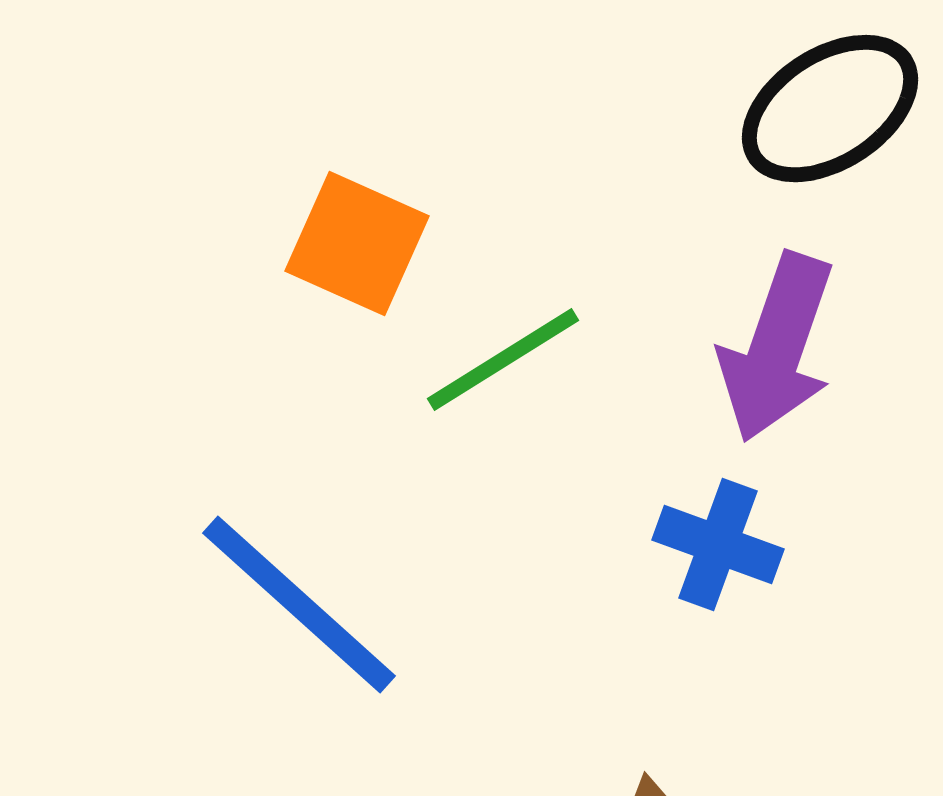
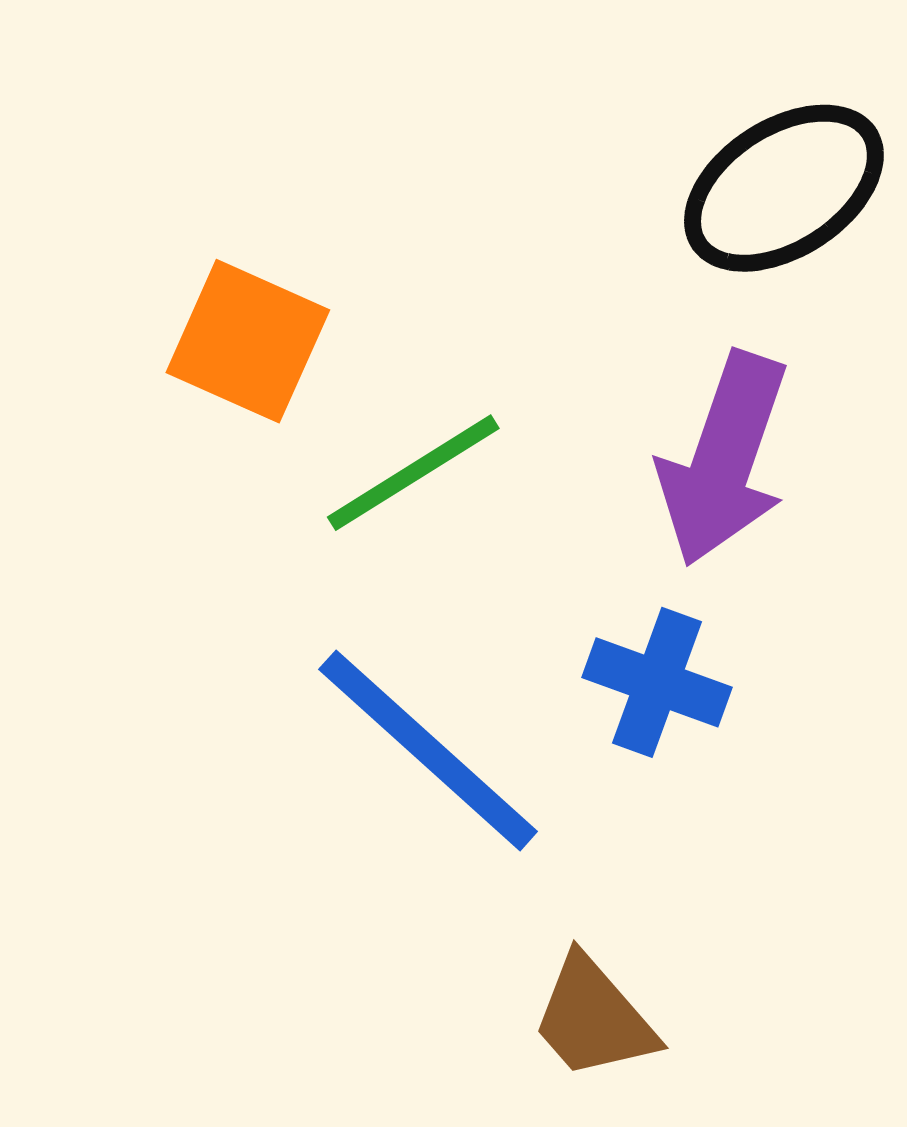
blue line: (299, 605) -> (428, 750), moved

